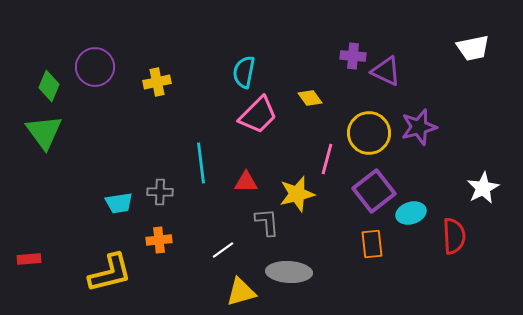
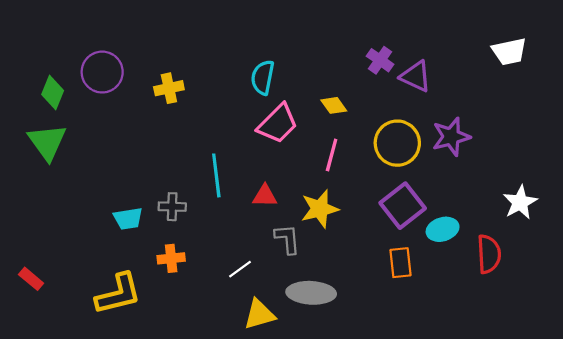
purple cross: (353, 56) -> (380, 60), turned 30
pink line: (327, 159) -> (332, 155), moved
red rectangle: (29, 259) -> (31, 279), turned 45

